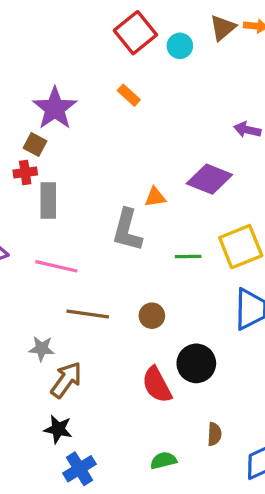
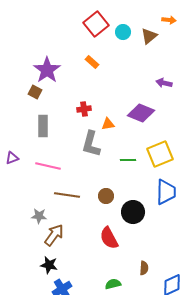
brown triangle: (223, 28) -> (149, 36), moved
red cross: (25, 173) -> (84, 109), moved
black circle: (196, 363) -> (133, 212), moved

